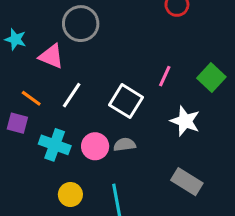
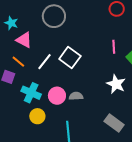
pink triangle: (51, 56) -> (24, 40), moved
pink line: (165, 76) -> (114, 47), moved, turned -32
white square: (126, 101) -> (70, 58), moved
yellow circle: (70, 195) -> (37, 116), moved

